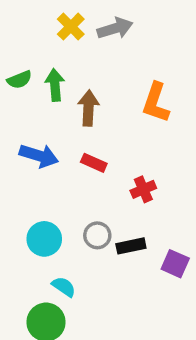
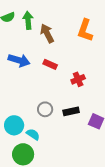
brown arrow: (88, 108) -> (47, 33), turned -30
gray circle: (97, 235) -> (45, 109), moved
cyan circle: (44, 239) -> (14, 125), moved

